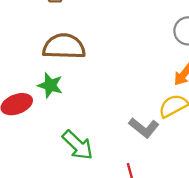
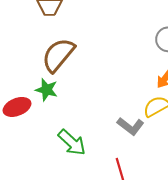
brown semicircle: (64, 46) -> (58, 55), turned -51

